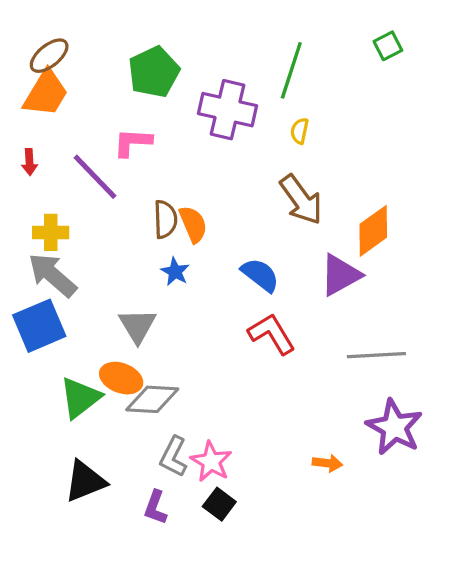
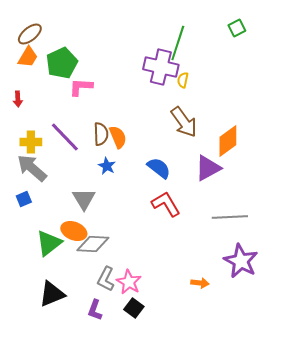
green pentagon: (154, 72) -> (62, 63), moved
orange trapezoid: (46, 93) -> (28, 57), size x0.7
purple cross: (227, 110) -> (161, 67), moved
purple line: (95, 177) -> (65, 137), moved
blue square: (39, 326) -> (24, 199), size x0.5

